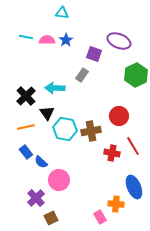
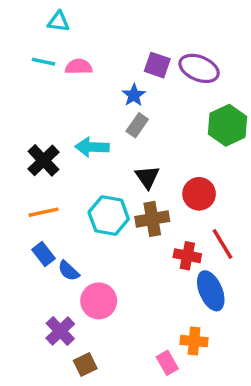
cyan triangle: (62, 13) -> (59, 22), moved
blue star: (66, 40) -> (134, 95), moved
purple square: (94, 54) -> (157, 65), moved
black triangle: (47, 113) -> (147, 177), moved
blue ellipse: (134, 187) -> (211, 291), moved

